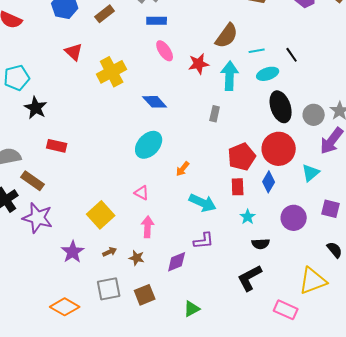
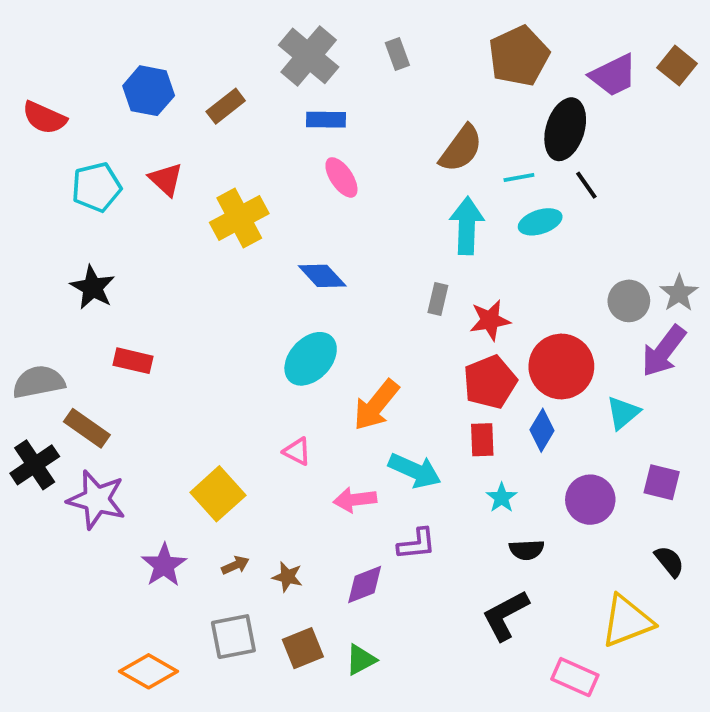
red star: (199, 64) -> (490, 320), moved
cyan pentagon: (17, 78) -> (96, 187), moved
black ellipse: (281, 107) -> (565, 129), moved, turned 36
orange arrow: (183, 169) -> (376, 405), size x1.8
pink arrow: (148, 227) -> (355, 500), moved, turned -100
green triangle: (192, 309) -> (361, 660), moved

